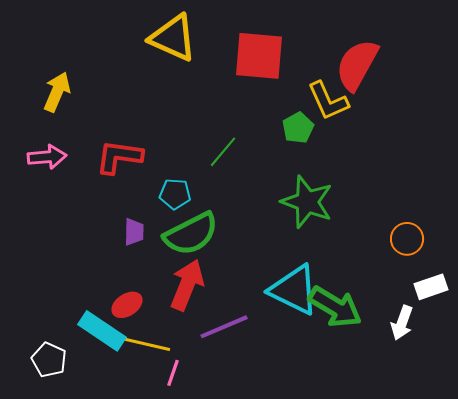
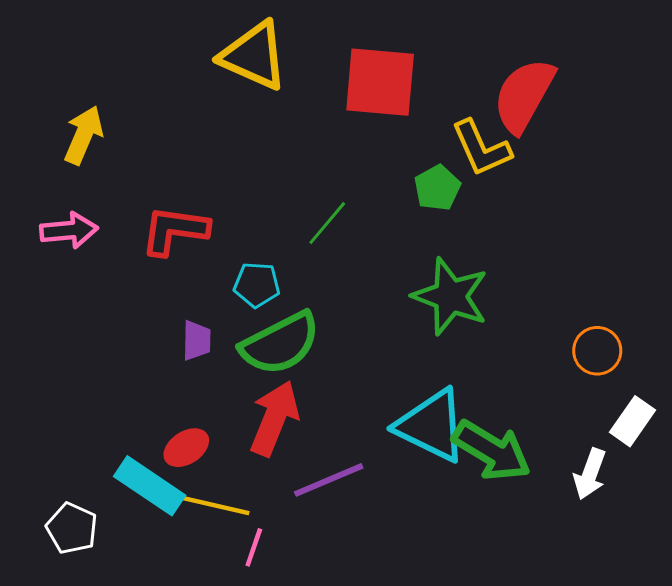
white rectangle: (431, 287) -> (632, 421), turned -36

